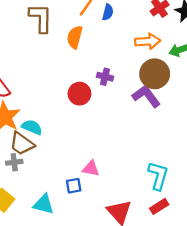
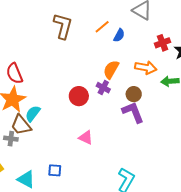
orange semicircle: (75, 37) -> (111, 70), moved
brown circle: (155, 74) -> (134, 94), moved, size x0.6
cyan semicircle: (32, 127) -> (33, 114), turned -90
pink triangle: (91, 168) -> (86, 138), moved

